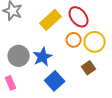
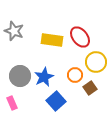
yellow rectangle: (51, 20) -> (52, 40), turned 50
orange circle: (74, 40) -> (75, 75), moved

